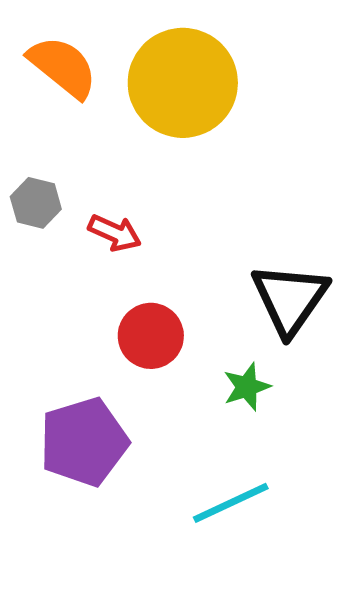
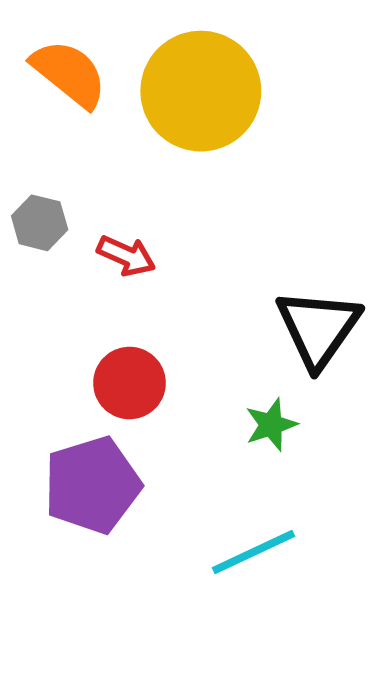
red circle: (151, 336) -> (129, 383), moved

